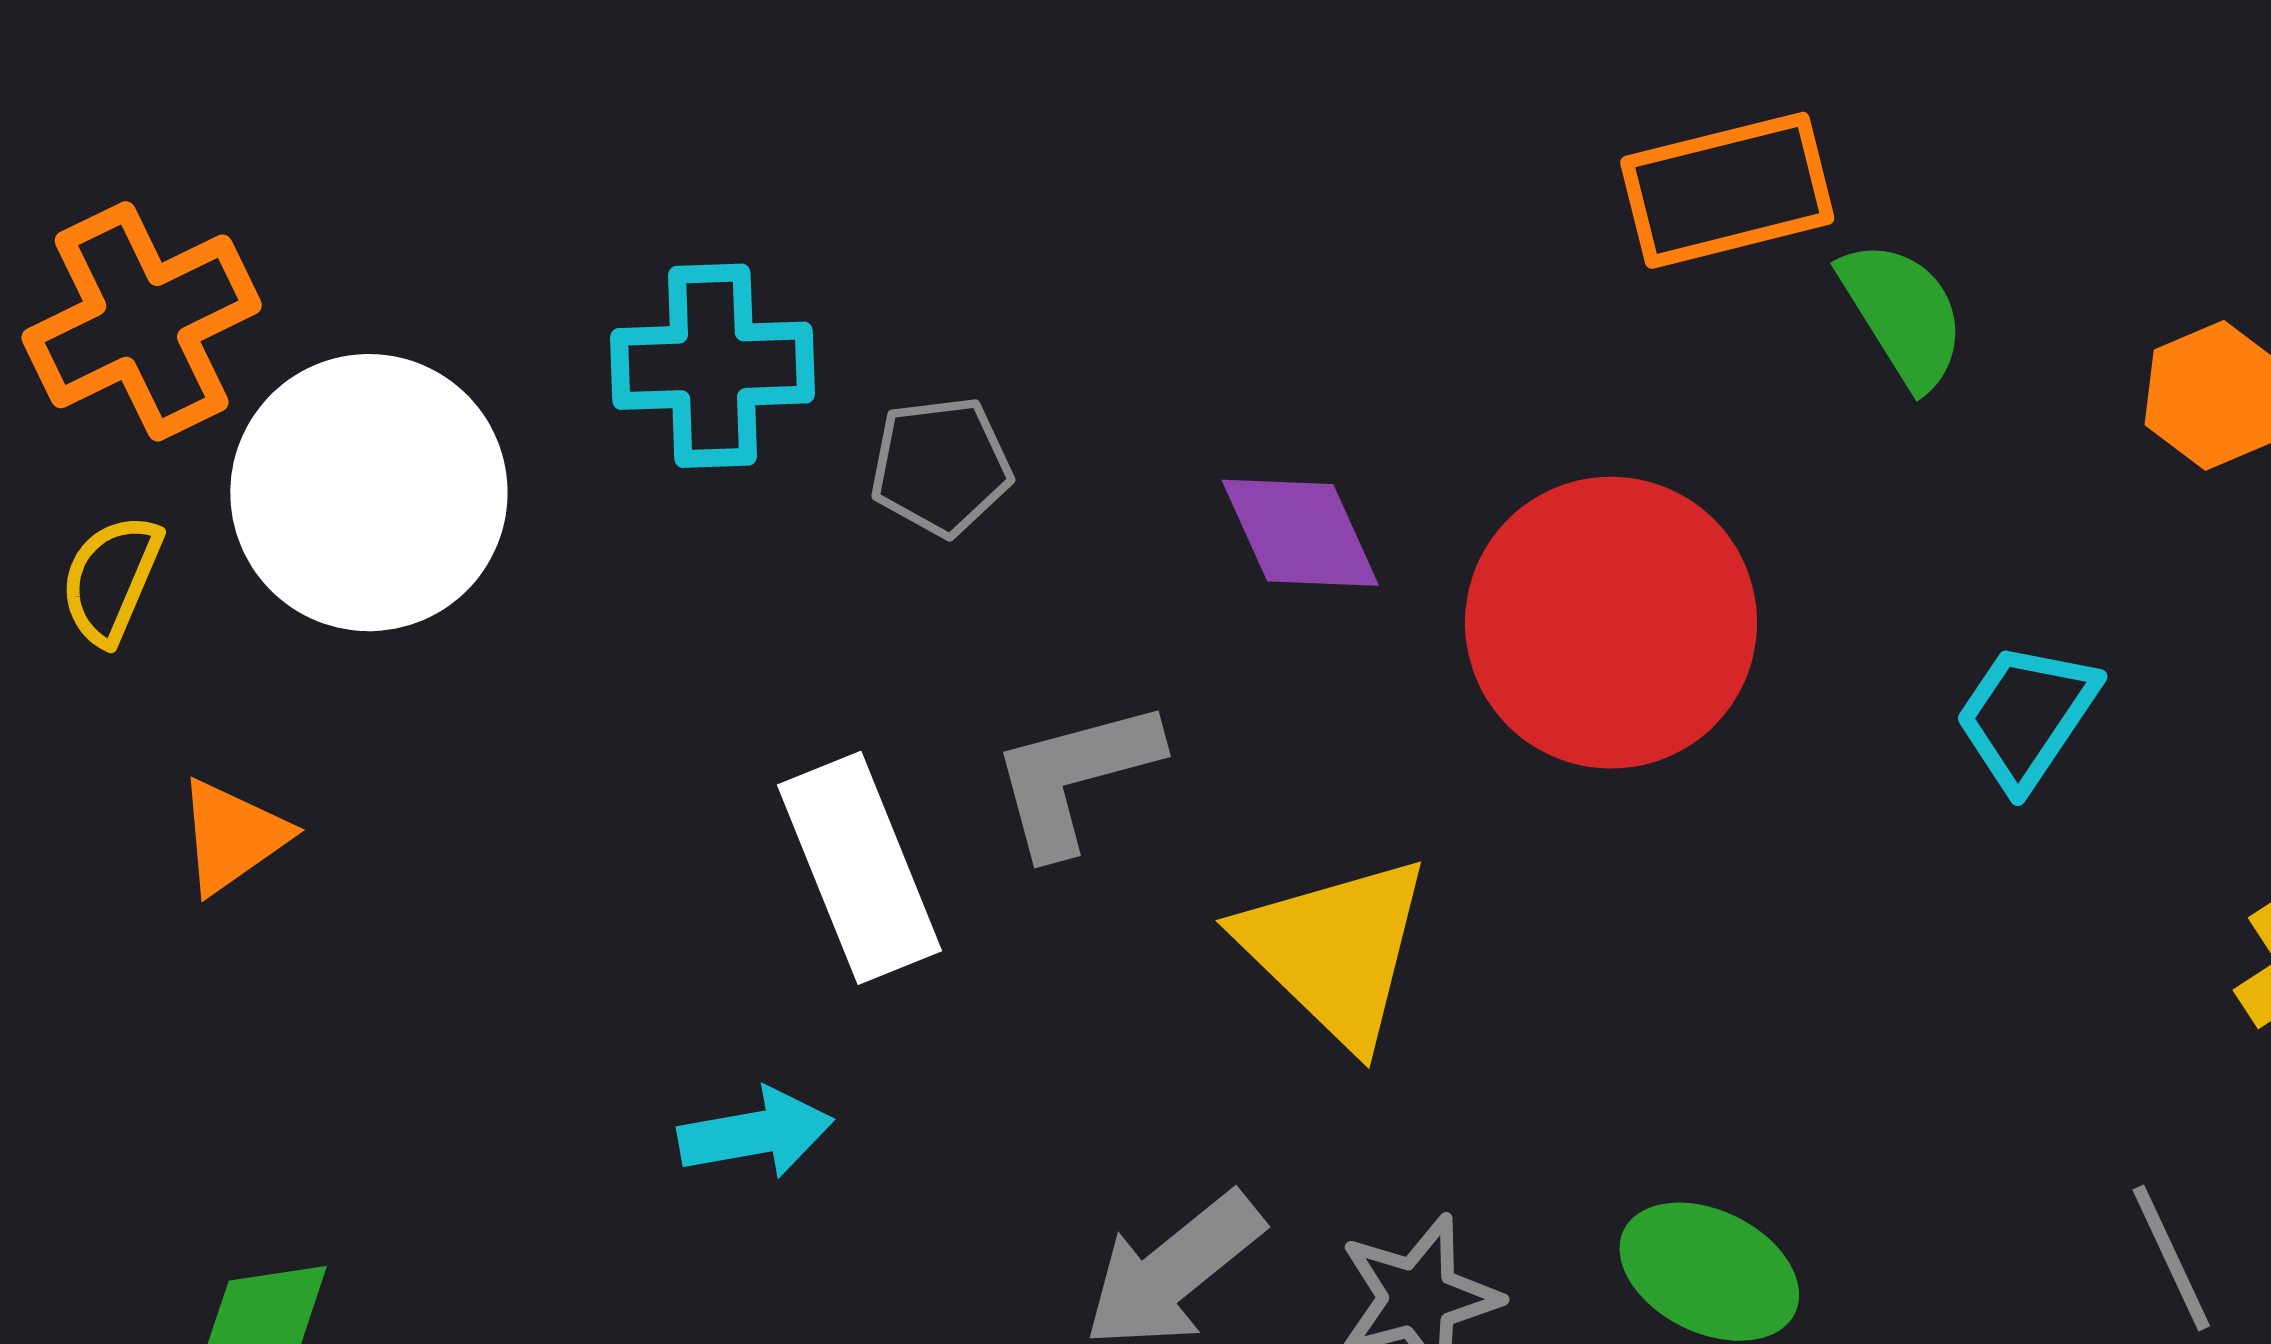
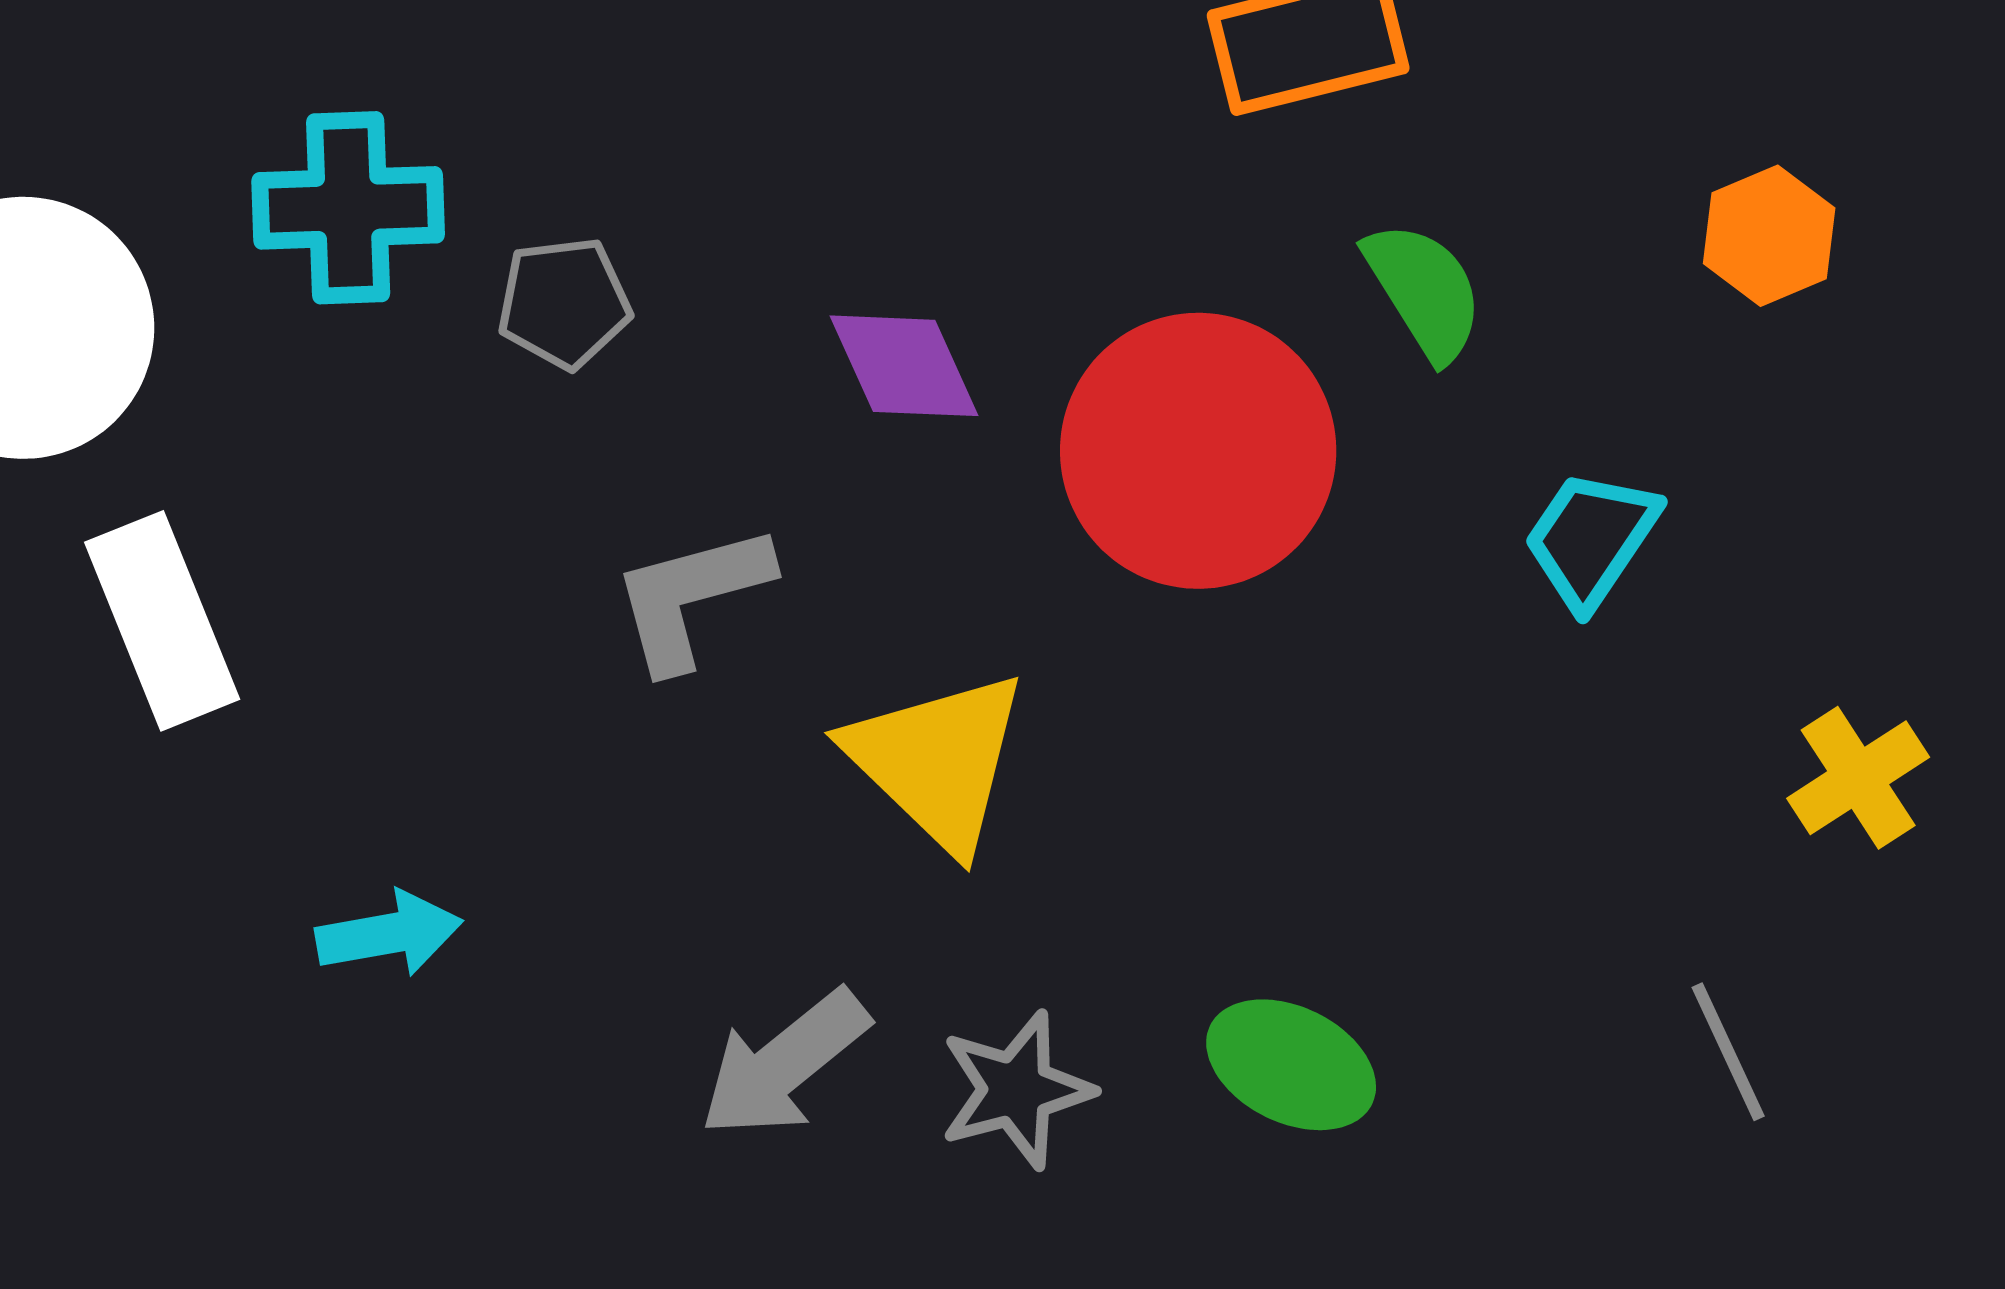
green semicircle: (1903, 314) -> (1424, 291), moved
white rectangle: (859, 868) -> (162, 621), moved

